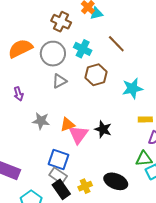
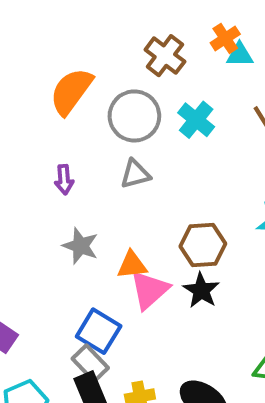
orange semicircle: (20, 48) -> (71, 91), turned -40
brown hexagon: (96, 75) -> (203, 245), moved
purple arrow: (18, 94) -> (64, 180), moved

